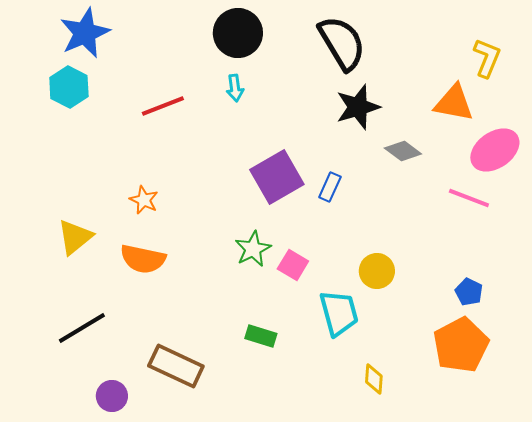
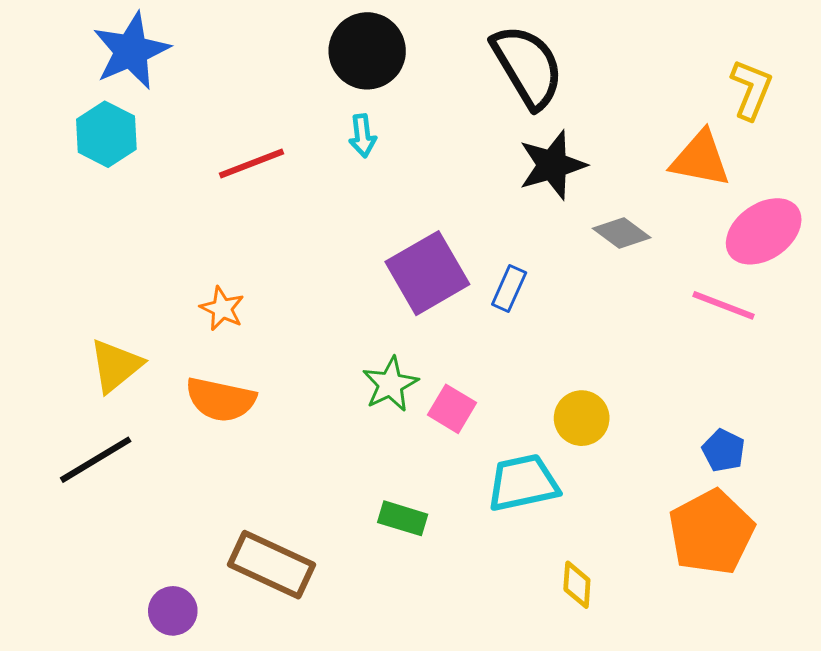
cyan trapezoid: (339, 313) -> (523, 483), turned -87
black line: (82, 328) -> (96, 460), moved

